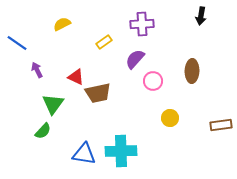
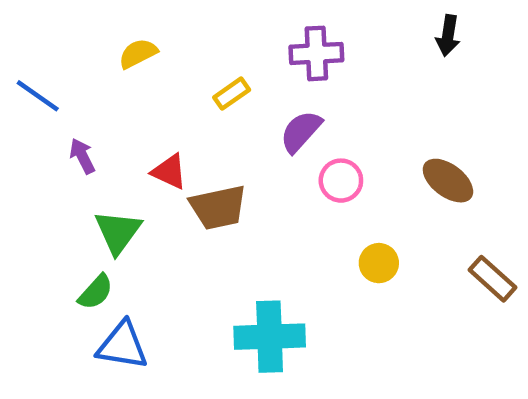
brown ellipse: (192, 71) -> (448, 181), moved, turned -55
brown rectangle: (221, 125) -> (493, 279), turned 50
blue triangle: (84, 154) -> (122, 346), moved

